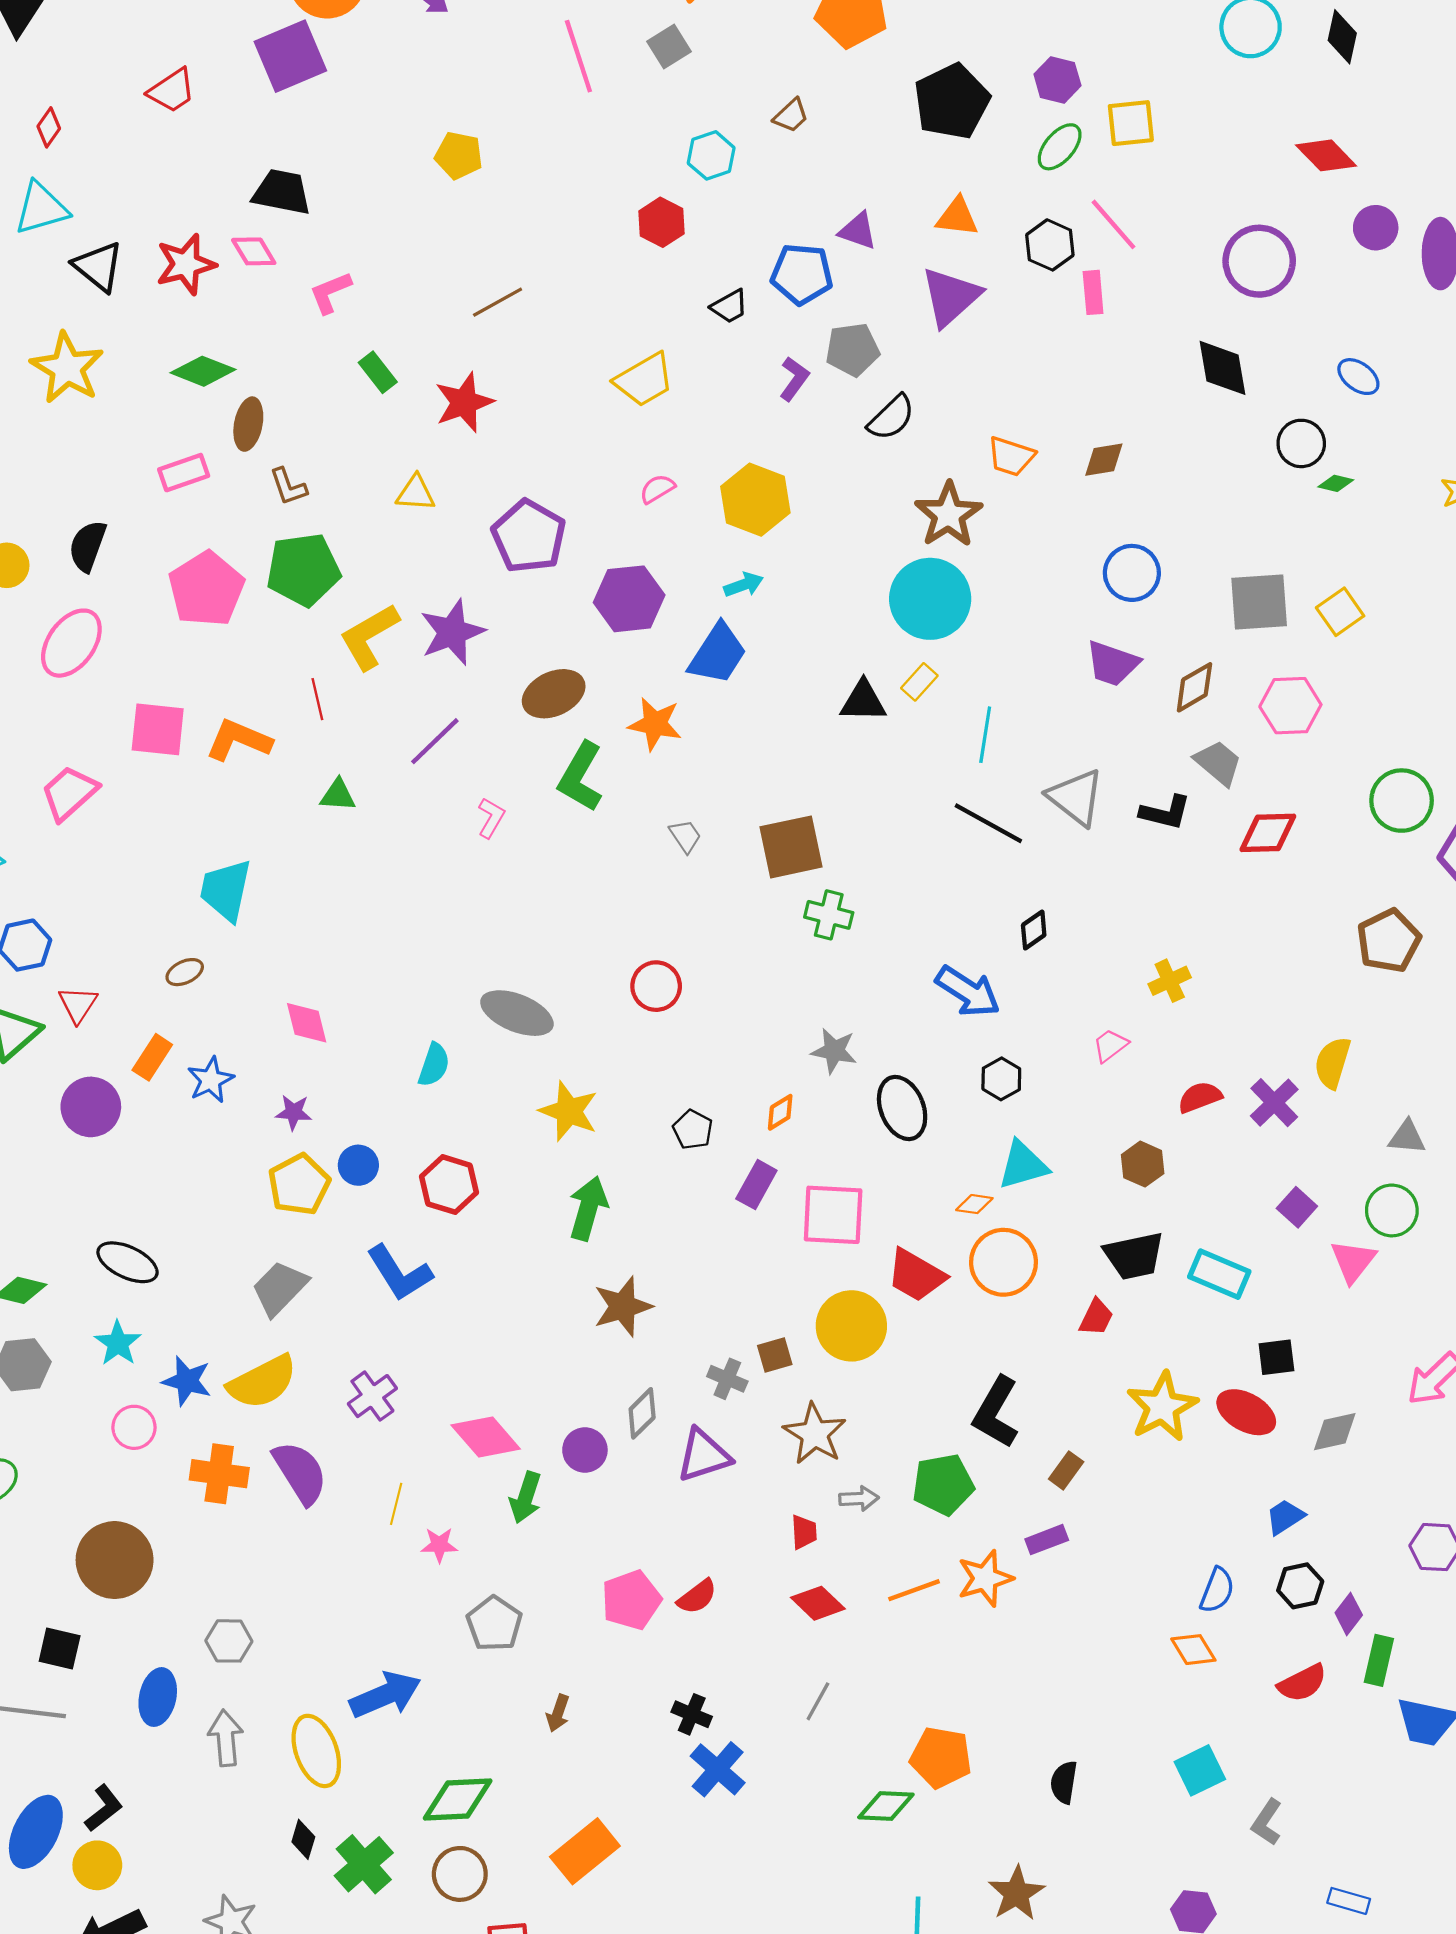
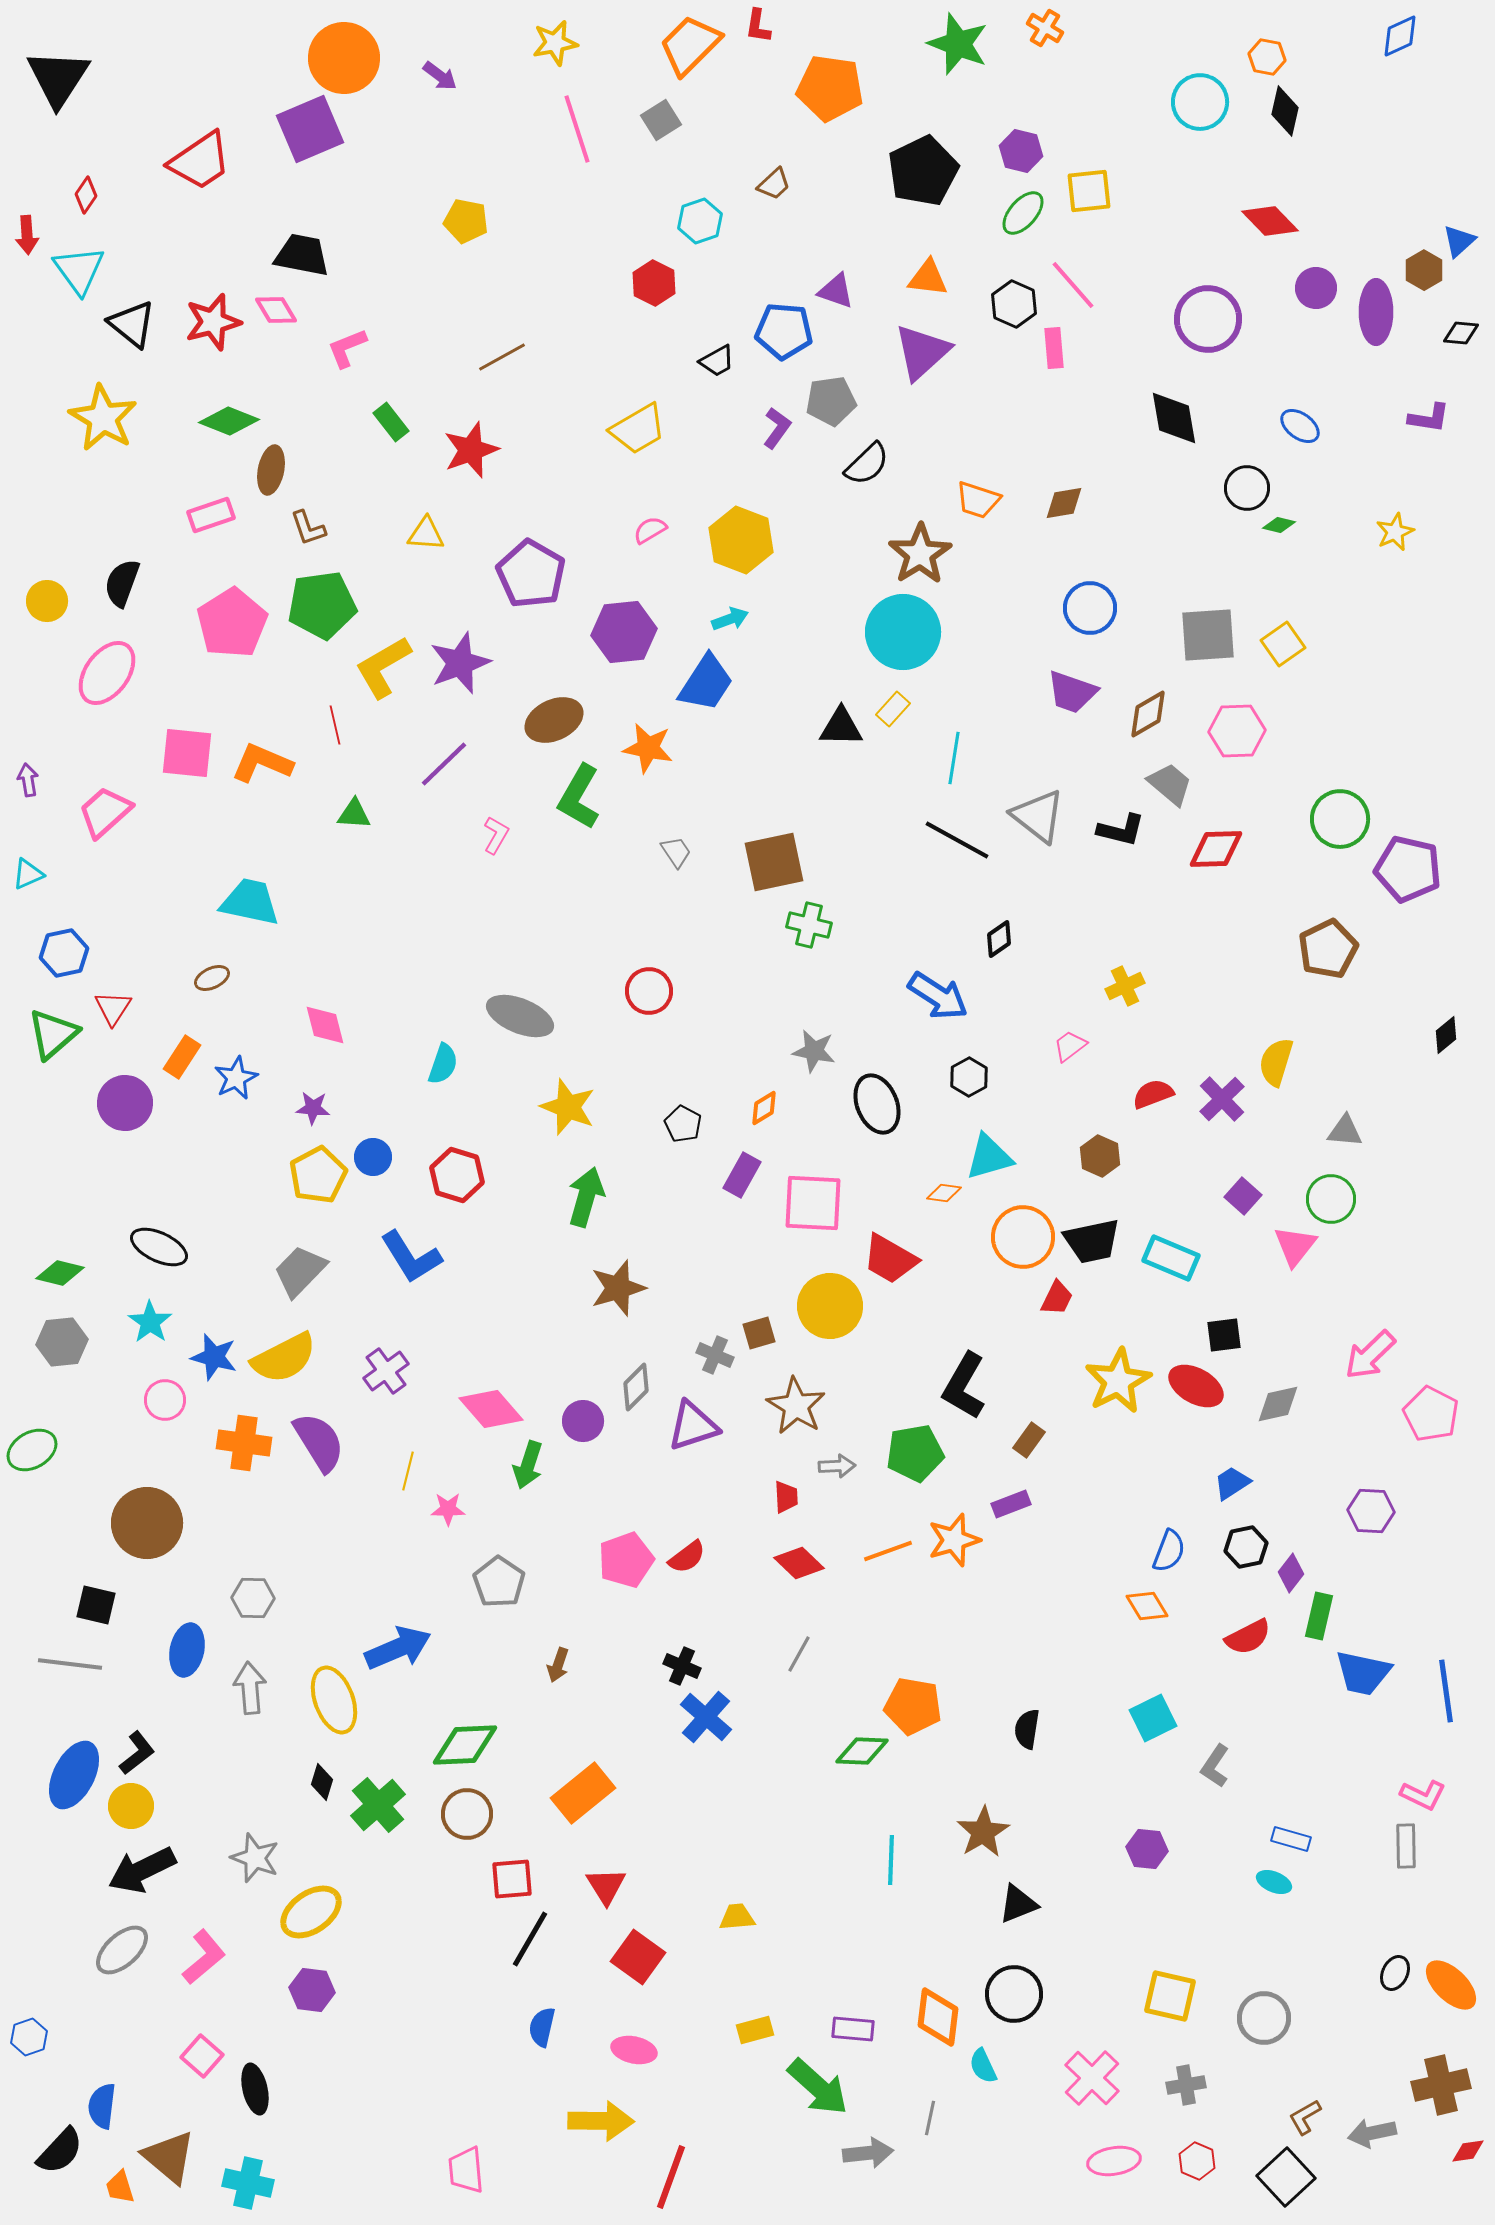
red trapezoid: (172, 91) -> (200, 161), size x1.4
cyan triangle: (41, 208) -> (79, 270), turned -50
cyan trapezoid: (226, 890) -> (250, 902), turned 90
orange circle: (1003, 1262) -> (1023, 1237), moved

